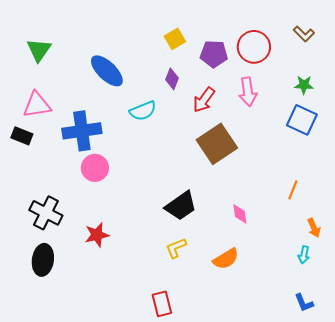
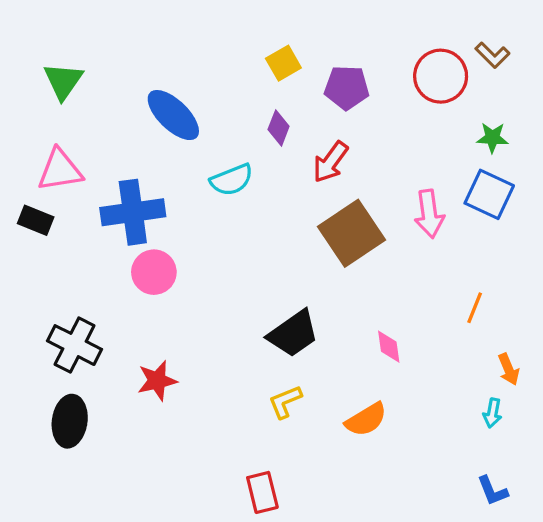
red circle: (254, 47) -> (441, 76), moved
pink arrow: (248, 92) -> (429, 214), moved

